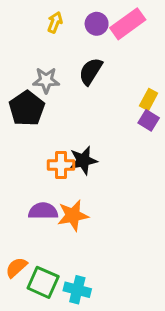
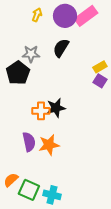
purple circle: (97, 24) -> (65, 16), size x1.5
yellow rectangle: (149, 100) -> (100, 67), turned 32
purple semicircle: (43, 211) -> (29, 142), turned 78

